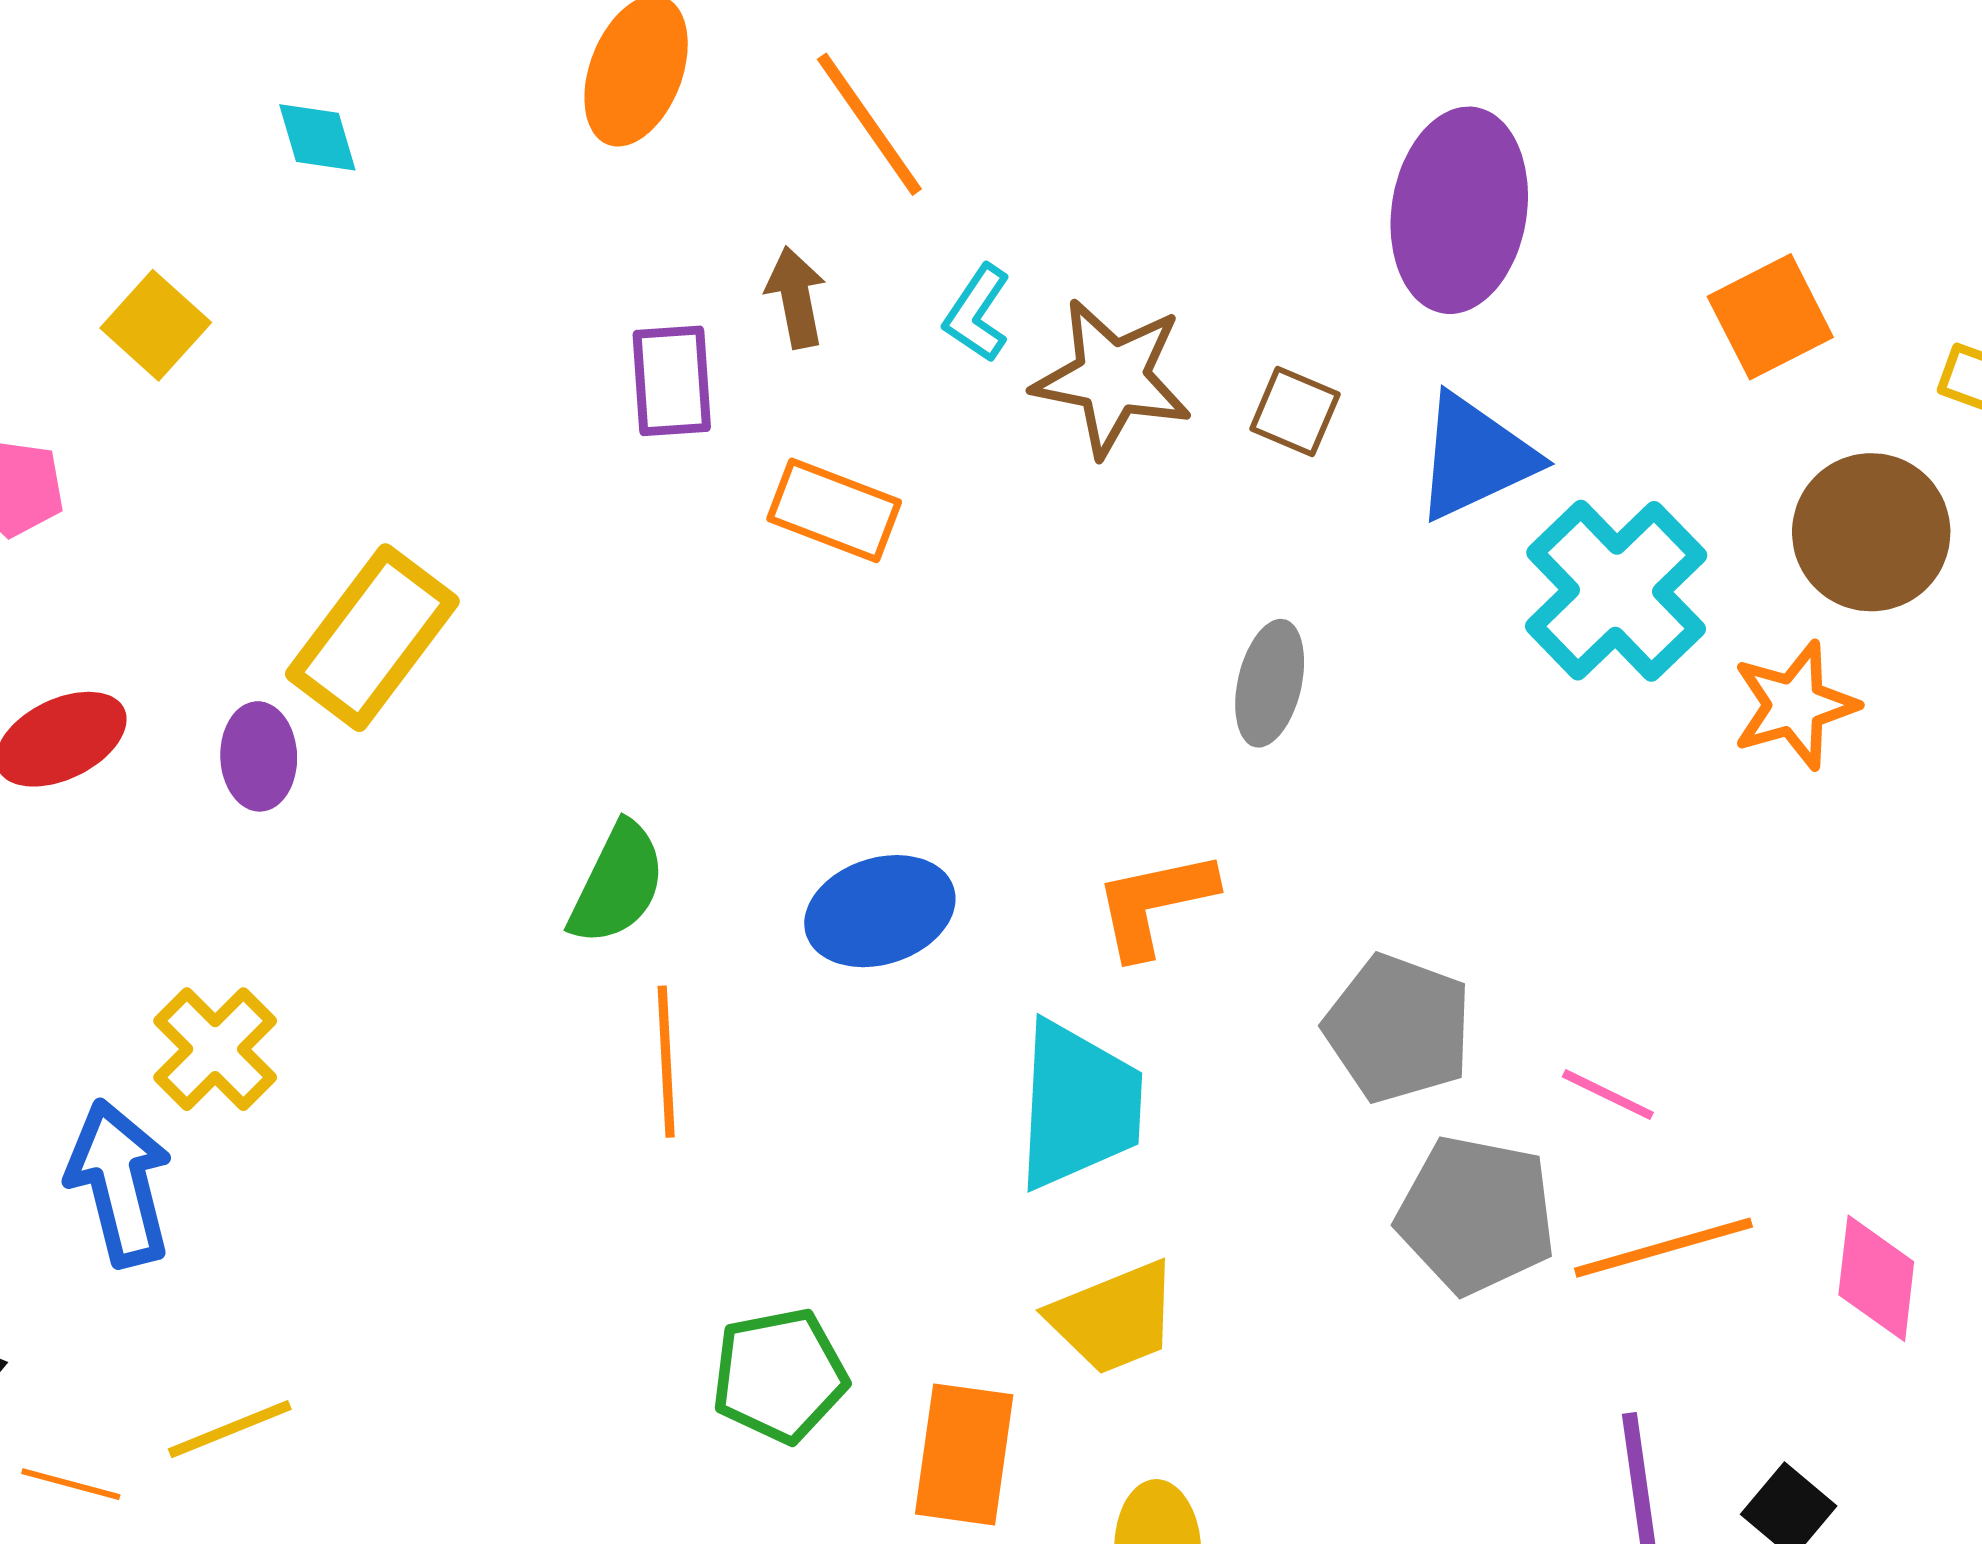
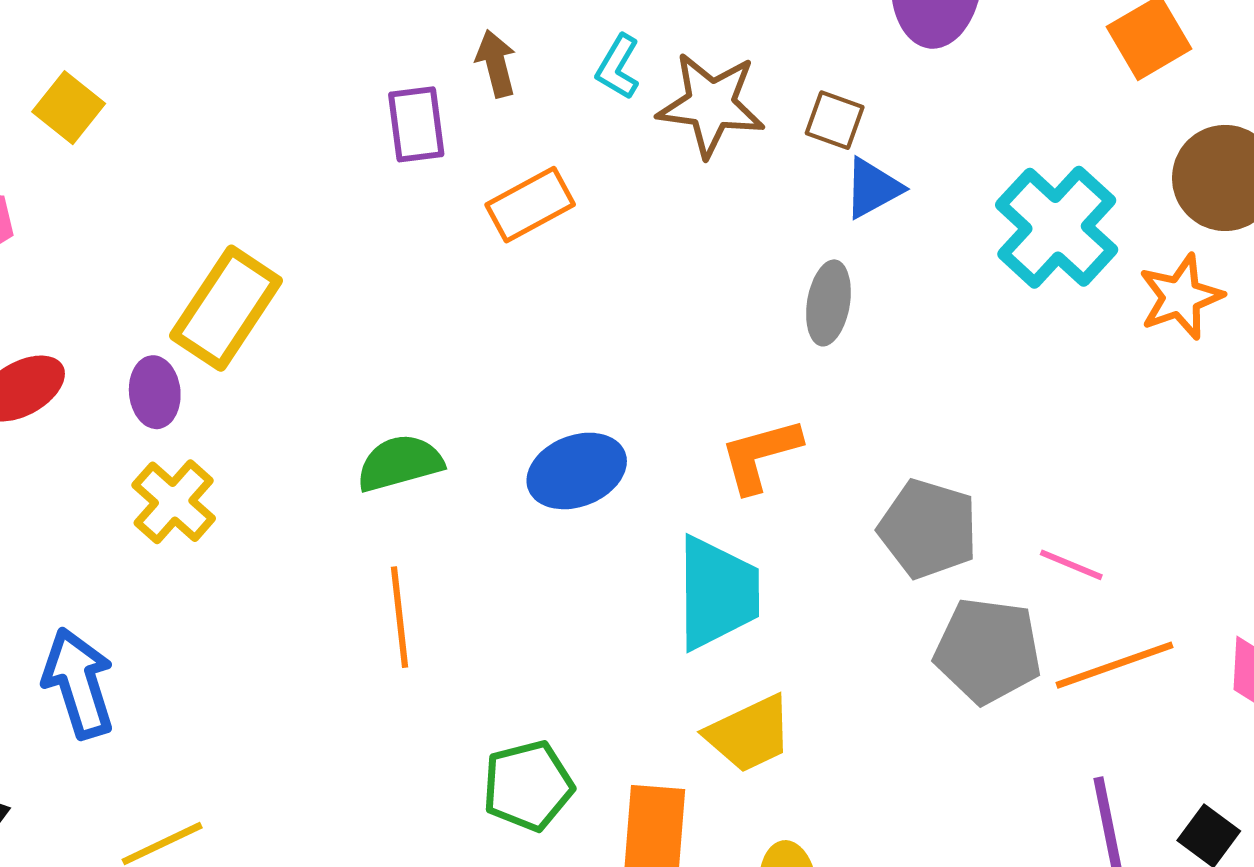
blue triangle: (1475, 457) -> (873, 188), moved, size x0.7
orange rectangle: (834, 510) -> (530, 205), turned -46
green semicircle: (617, 884) -> (400, 463), turned -128
yellow cross: (215, 1049) -> (174, 502), moved
orange line: (666, 1062) -> (400, 617), moved

